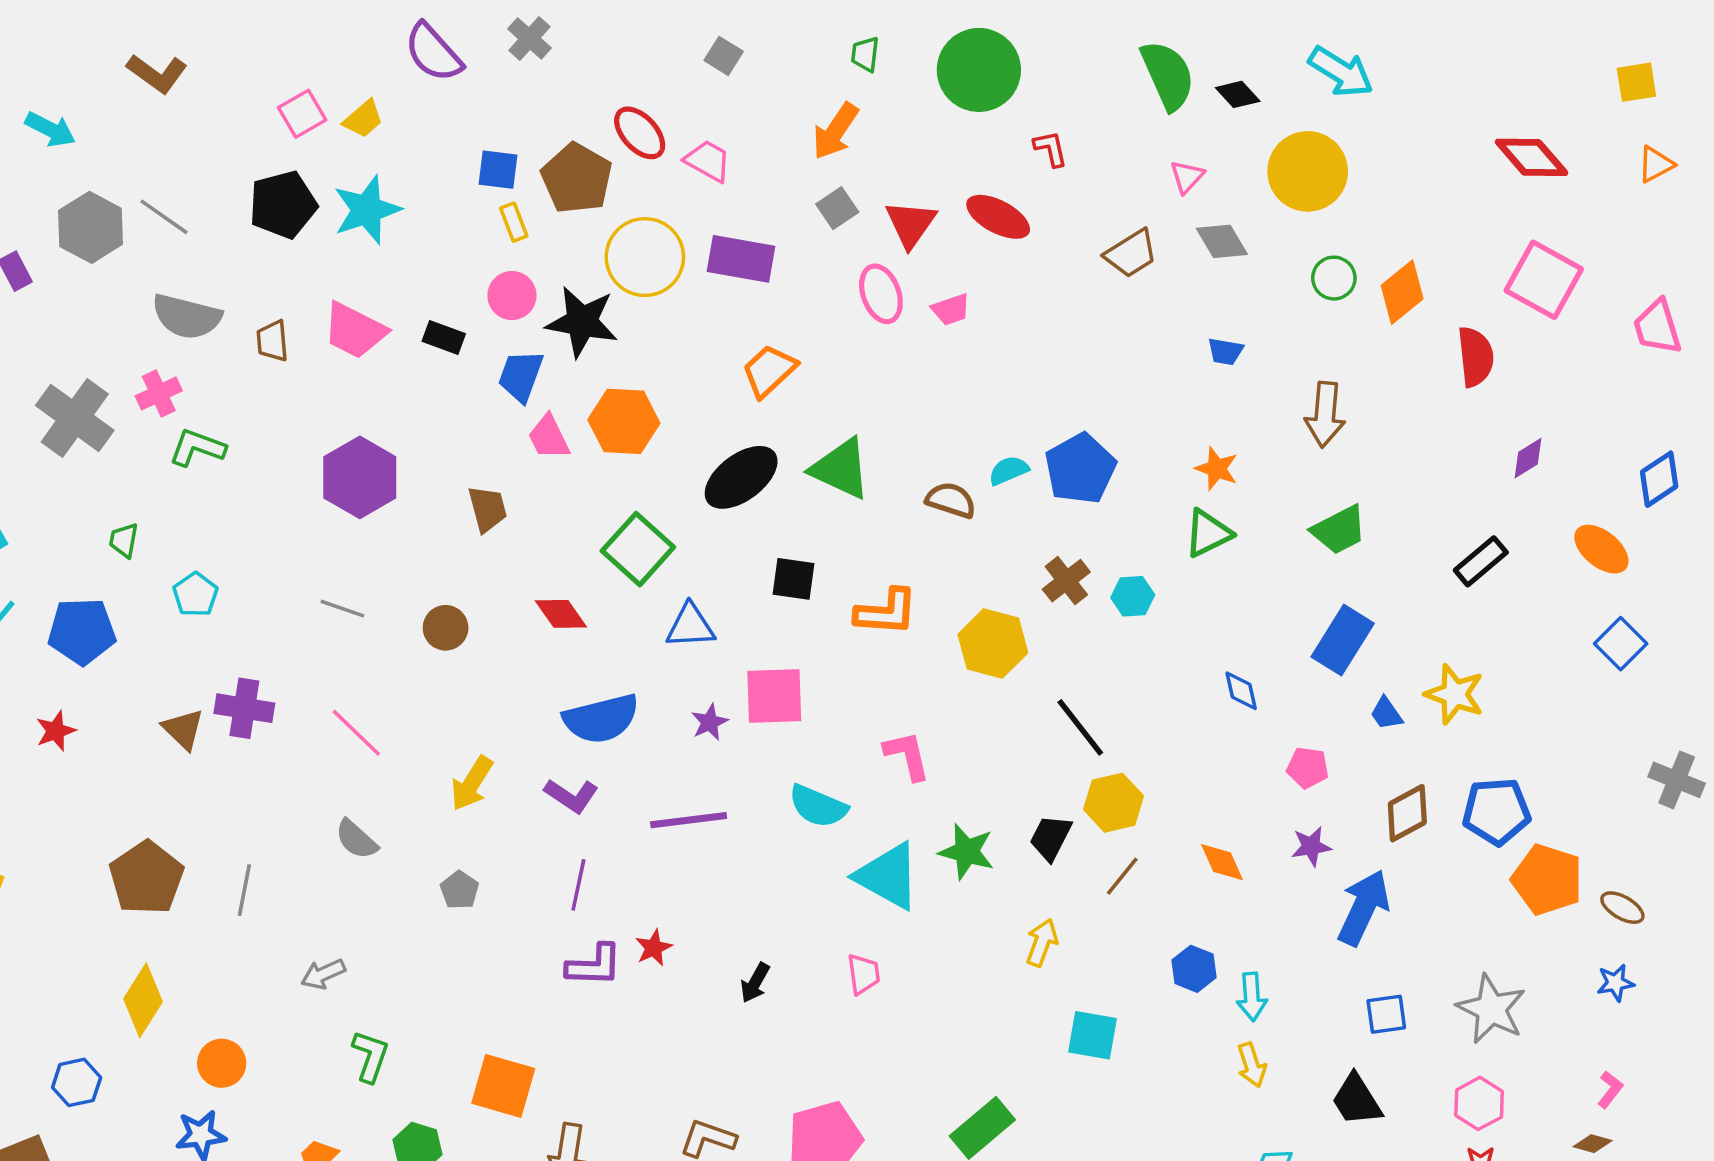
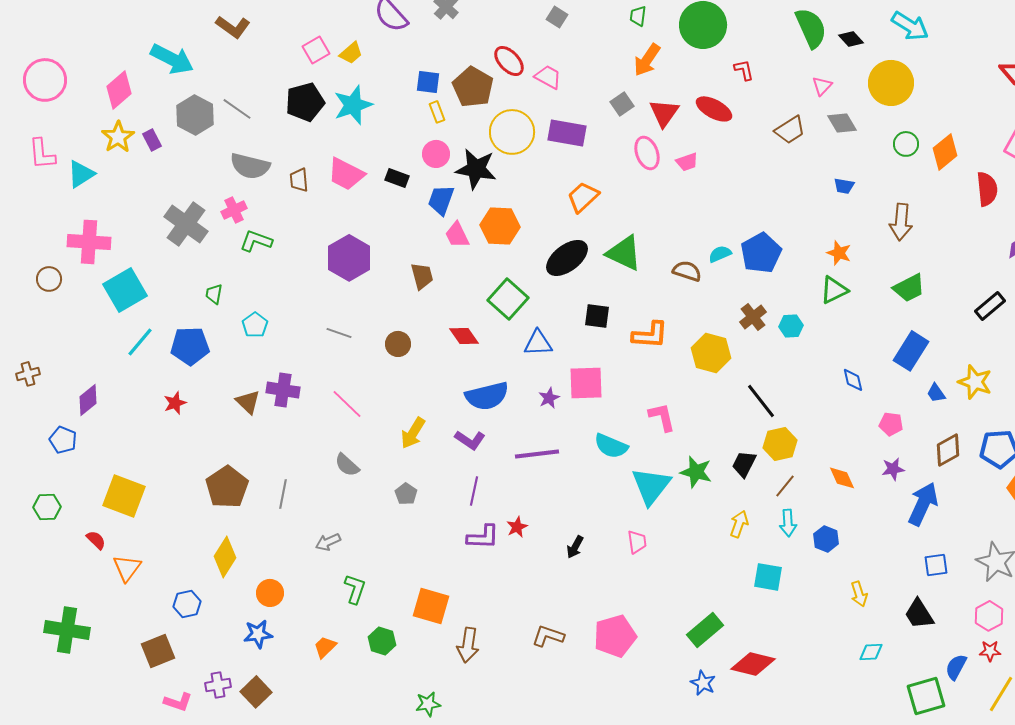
cyan arrow: (50, 129) -> (172, 59), size x1.5
orange arrow: (835, 131) -> (647, 60), moved
cyan triangle: (888, 876) -> (651, 486), turned 39
cyan arrow: (1252, 997) -> (788, 523), moved

